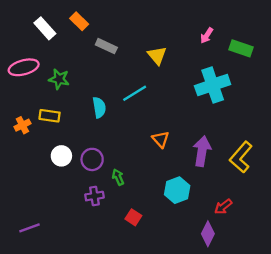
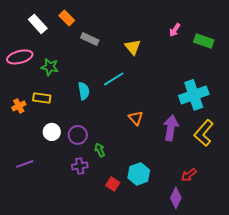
cyan cross: (213, 85) -> (194, 95), moved
cyan hexagon: (177, 190) -> (139, 174), moved
purple line: (30, 228) -> (25, 164), moved

